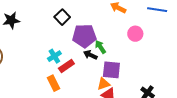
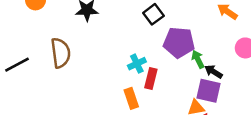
black arrow: (90, 55) -> (213, 72), moved
red rectangle: (66, 66) -> (151, 78), turned -49

